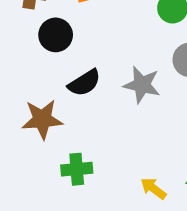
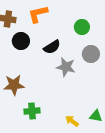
black semicircle: (84, 83) -> (52, 47), moved

